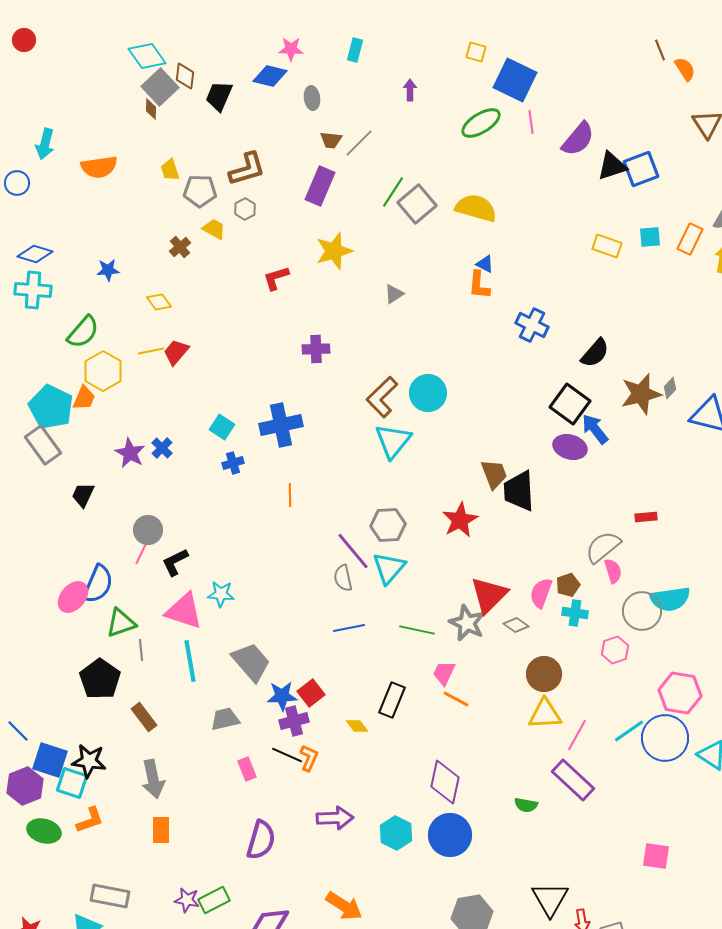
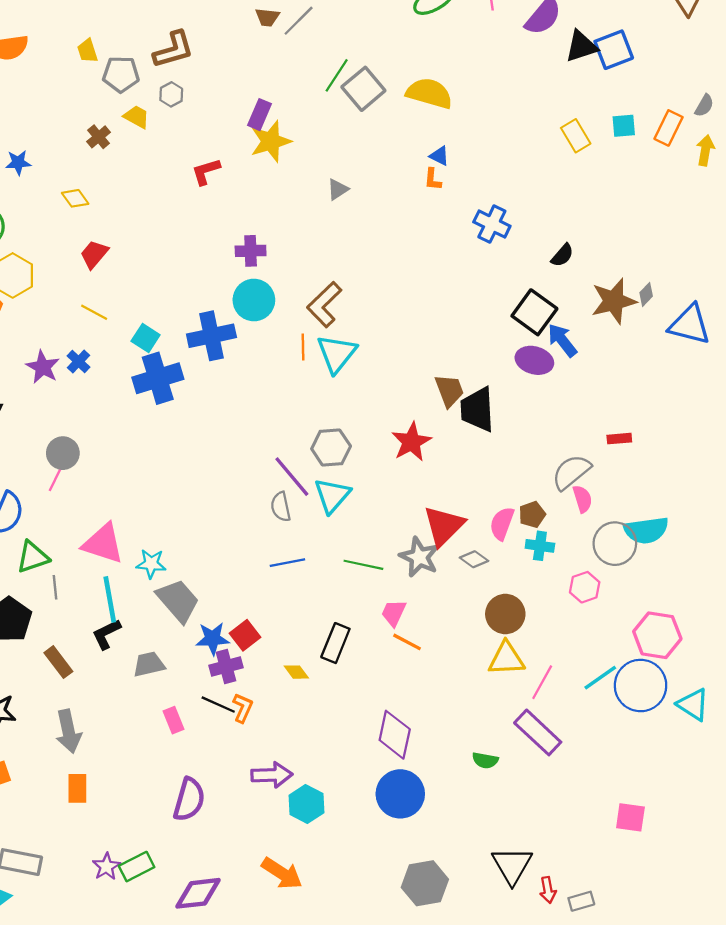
purple rectangle: (320, 186) -> (259, 115), moved, size x0.7
yellow rectangle: (607, 246) -> (576, 136), turned 40
orange L-shape: (479, 285) -> (433, 179), size x0.7
yellow line: (151, 351) -> (94, 312), moved, turned 40
black semicircle: (595, 353) -> (562, 255), size x0.7
cyan circle: (428, 393) -> (254, 300), moved
blue cross: (233, 463) -> (158, 378), size x2.0
orange line: (290, 495) -> (303, 347), moved
black L-shape: (175, 562) -> (106, 634), moved
cyan star: (221, 594) -> (151, 564), moved
cyan hexagon: (396, 833) -> (306, 804), moved
purple star: (187, 900) -> (106, 867), turned 30

